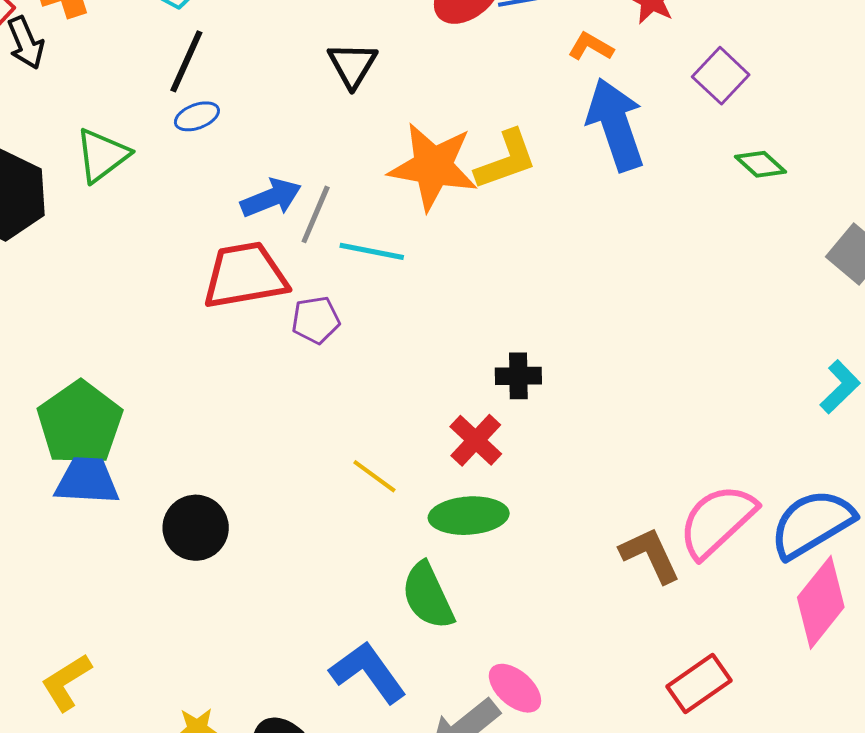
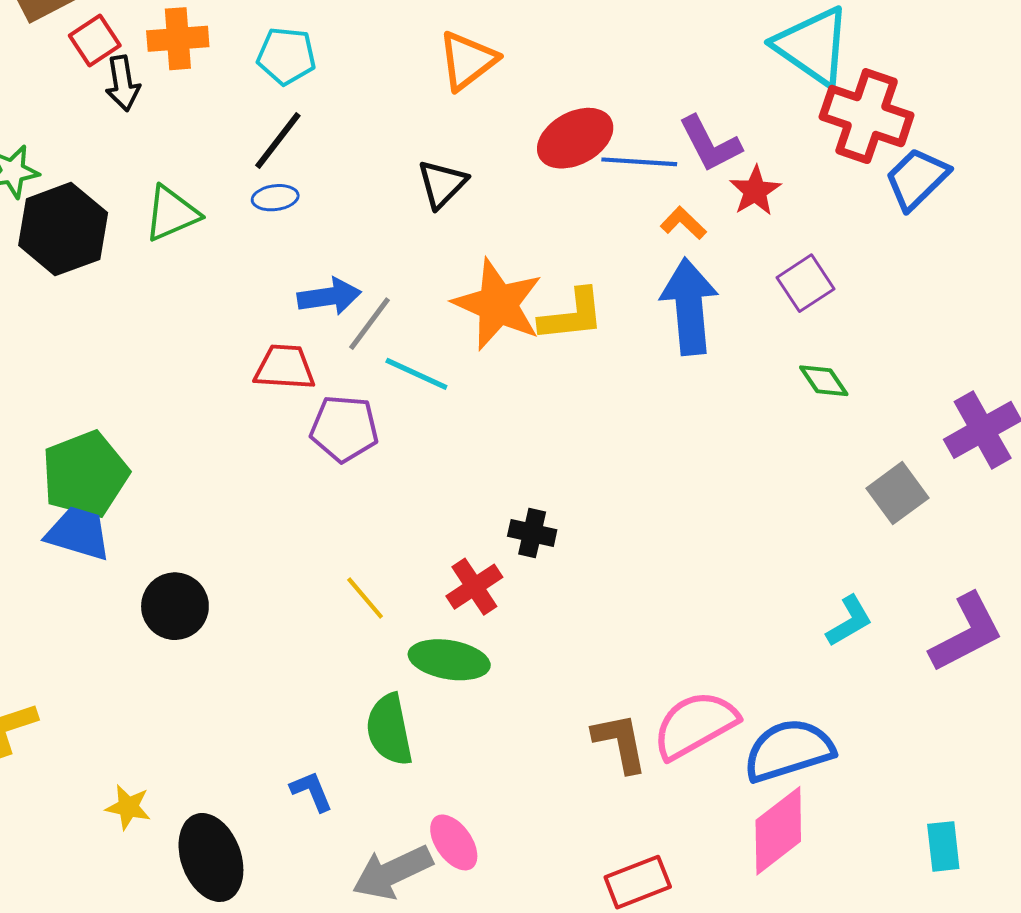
red trapezoid: (245, 275) -> (285, 367), size x0.7
purple pentagon: (316, 320) -> (344, 429), size x1.4
blue L-shape: (368, 672) -> (312, 791), size x0.6

